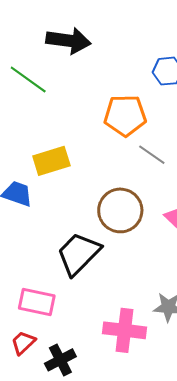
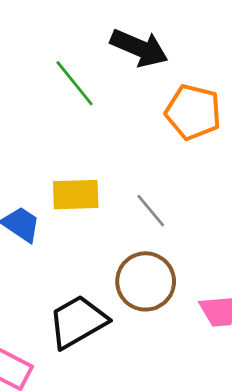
orange pentagon: (125, 115) -> (193, 112), moved
gray line: (152, 155) -> (151, 211), moved

